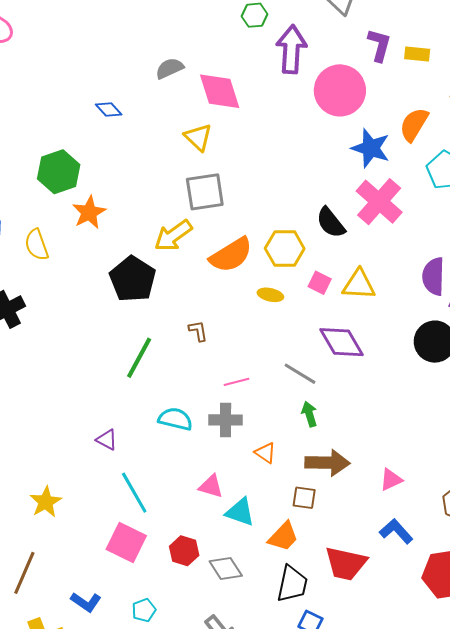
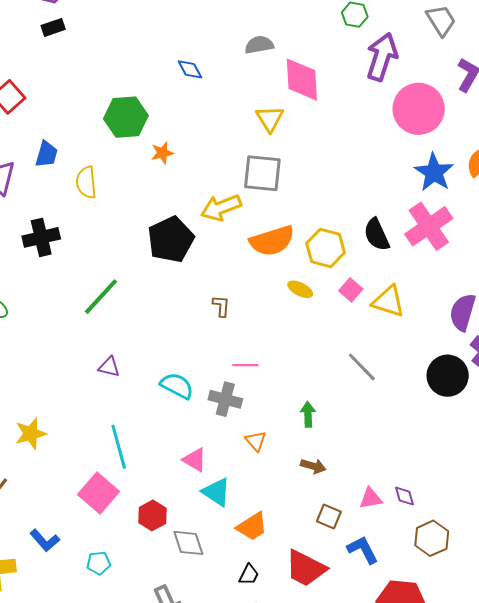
orange star: (89, 212) -> (162, 153), moved, size x0.7
purple diamond: (342, 342) -> (404, 496), moved, size x0.5
green line: (139, 358) -> (101, 297), moved
gray line: (300, 374) -> (362, 367), moved
purple triangle: (107, 440) -> (109, 367), moved, turned -30
brown arrow: (327, 463) -> (313, 466), size x0.6
brown square: (304, 498) -> (329, 517), moved
black trapezoid: (292, 584) -> (249, 575), size x0.6

